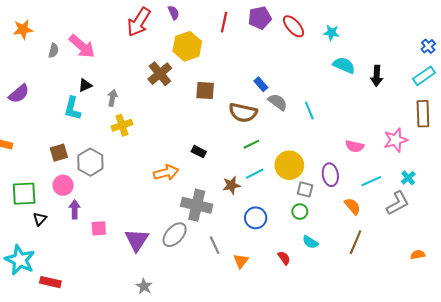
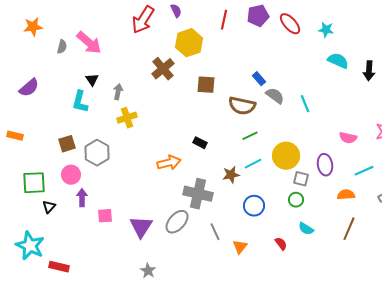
black triangle: (85, 85) -> (92, 80), turned -40
orange semicircle: (352, 206) -> (346, 195), turned -54

